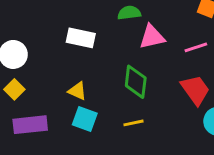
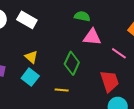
white rectangle: (81, 38) -> (27, 20), moved
pink line: (196, 47) -> (119, 53), turned 35

